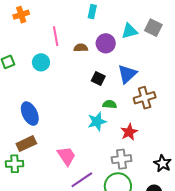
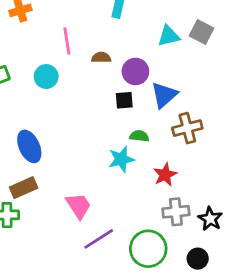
purple circle: (106, 43) -> (135, 71), moved
black square: (98, 78) -> (124, 100), turned -32
gray cross: (122, 159) -> (176, 212), moved

